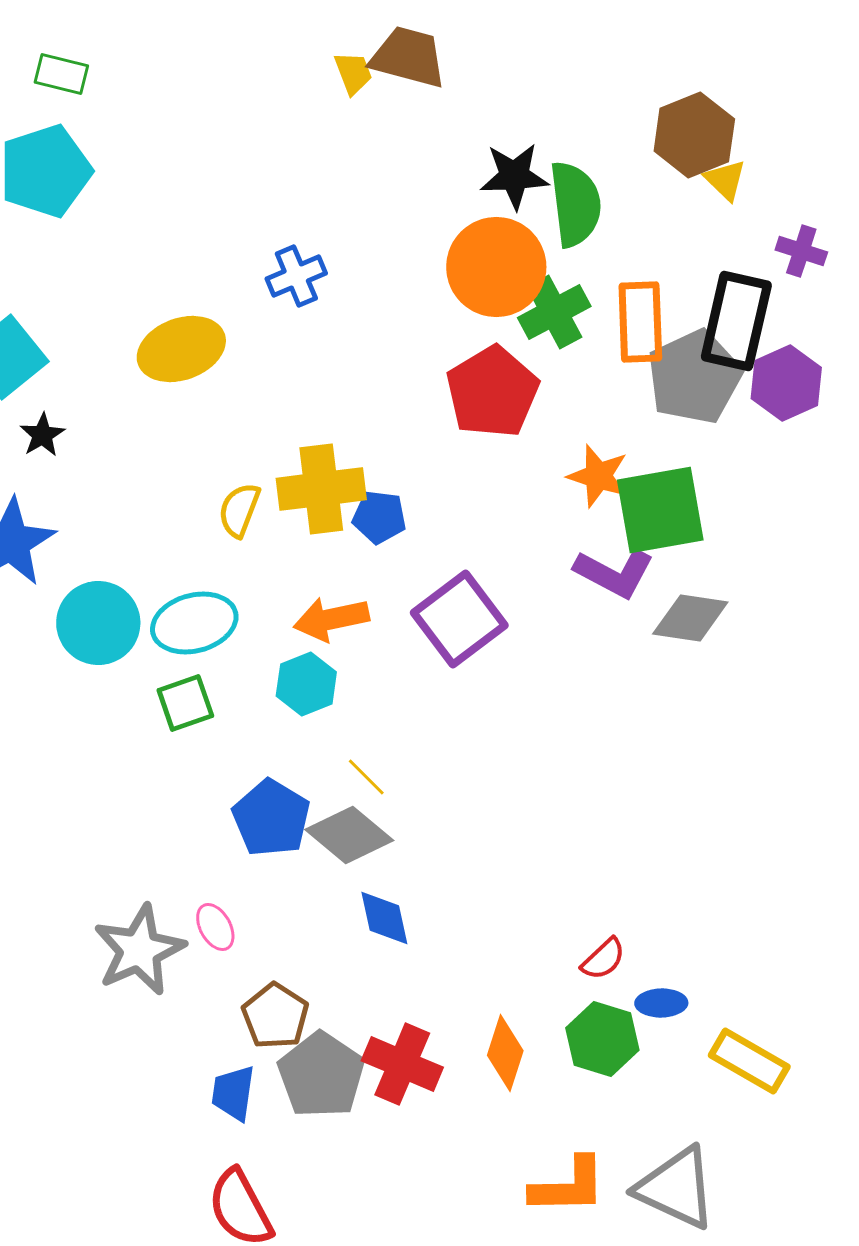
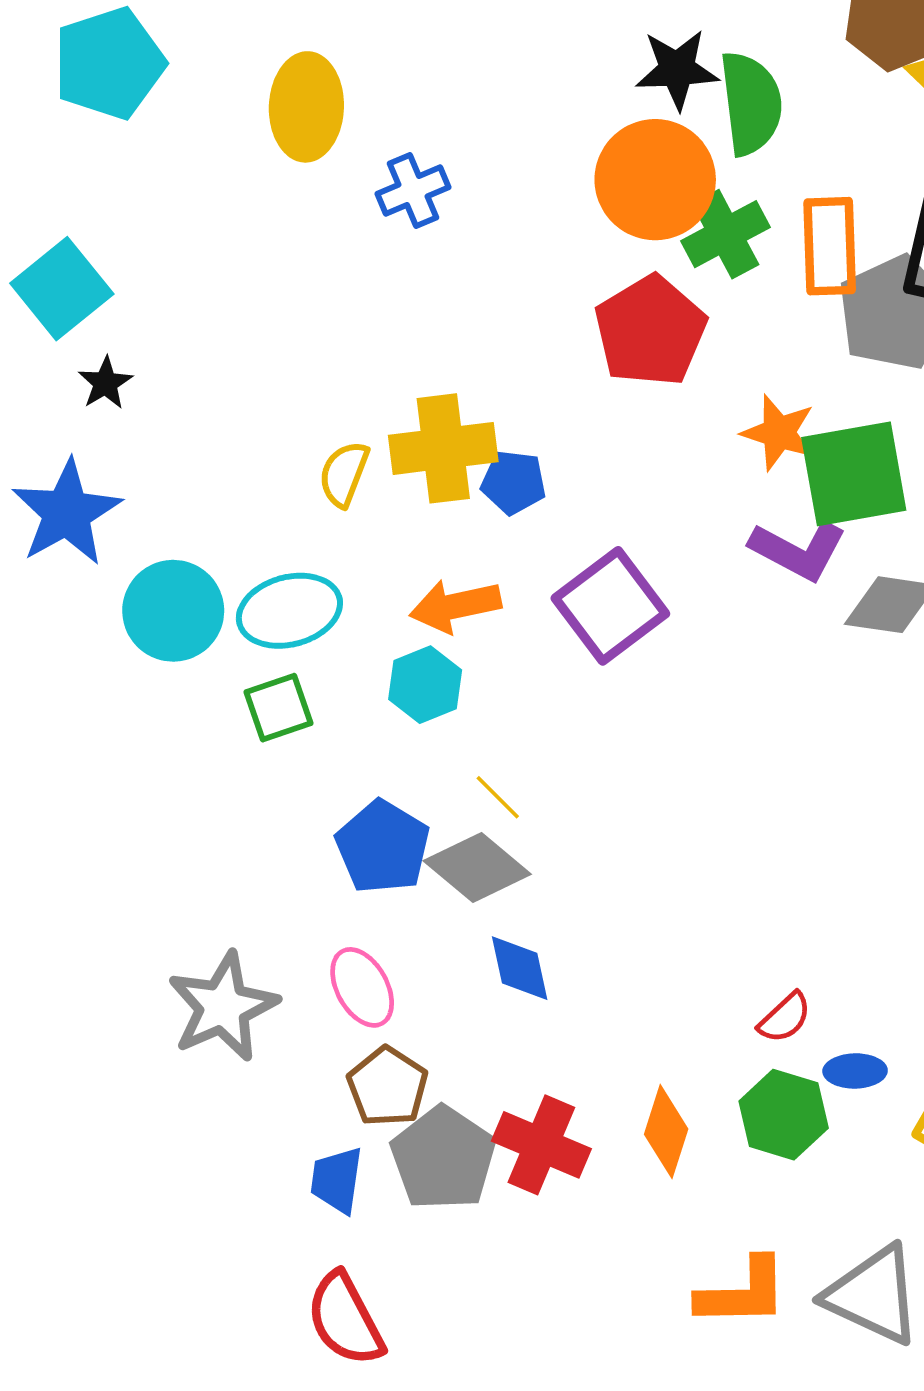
yellow ellipse: (181, 349) -> (306, 107), moved, turned -68
pink ellipse: (215, 927) -> (362, 987), moved, size x1.4

